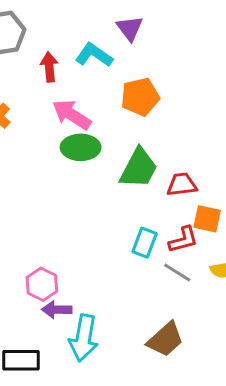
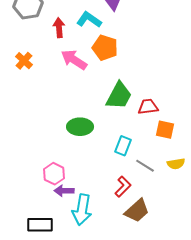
orange pentagon: (140, 97) -> (105, 48), moved, turned 30
green ellipse: (81, 147) -> (80, 127), moved
red L-shape: (183, 240) -> (123, 187), moved, turned -30

